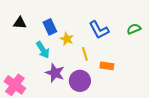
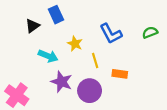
black triangle: (20, 23) -> (32, 26), moved, turned -40
blue rectangle: (50, 27) -> (56, 15), moved
cyan arrow: (43, 50) -> (48, 56), turned -36

